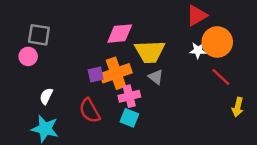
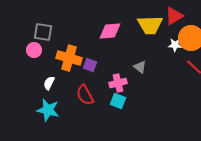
yellow trapezoid: (150, 52) -> (150, 25), moved
orange cross: (116, 73) -> (69, 58), moved, turned 35
purple square: (96, 74) -> (90, 65), turned 32

